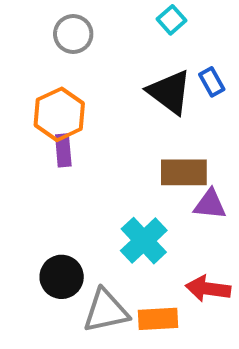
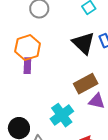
brown rectangle: (184, 172) -> (86, 84), turned -35

